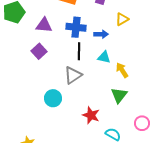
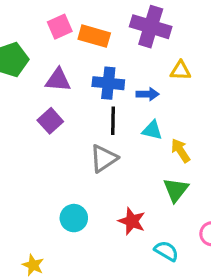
yellow triangle: (122, 19) -> (180, 71), turned 32
cyan circle: (53, 98) -> (74, 218), moved

